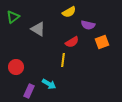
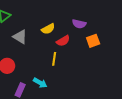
yellow semicircle: (69, 12) -> (48, 29), moved
gray triangle: (38, 29) -> (20, 37), moved

